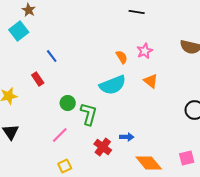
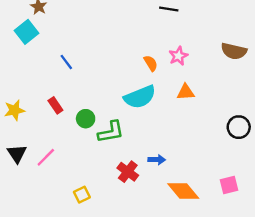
red rectangle: (38, 79) -> (55, 105), moved
orange triangle: (151, 81) -> (186, 92), turned -42
green L-shape: (89, 114) -> (111, 132), turned 65
pink line: (60, 135) -> (46, 157), moved

